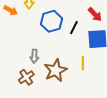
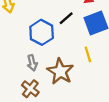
blue hexagon: (51, 21) -> (42, 32), moved
black line: (74, 28) -> (66, 18), turned 40

